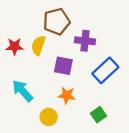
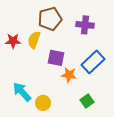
purple cross: (85, 41) -> (85, 25), moved
cyan arrow: (23, 91) -> (22, 92), moved
orange star: (67, 95) -> (69, 75), moved

